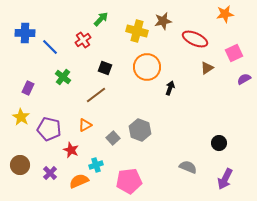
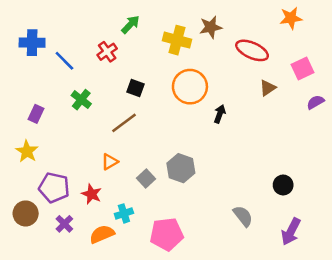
purple pentagon: (49, 129) -> (54, 188), moved
gray semicircle: (188, 167) -> (243, 216), turned 30

